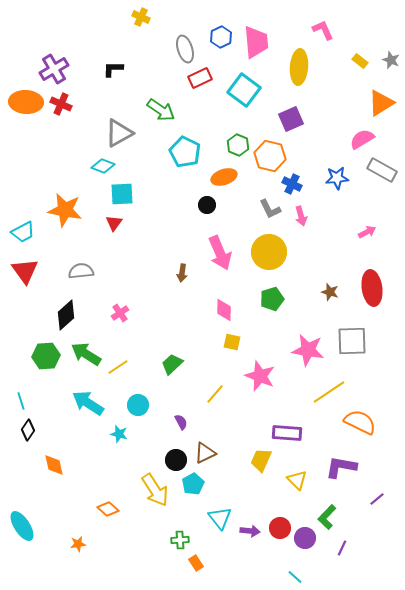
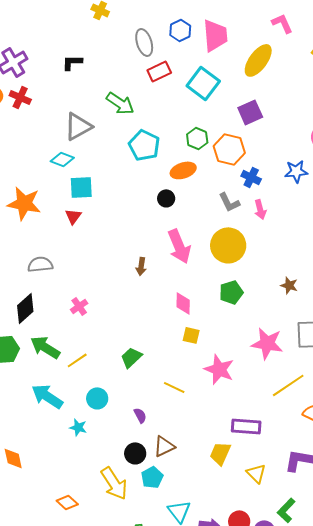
yellow ellipse: (299, 67) -> (258, 60), turned 32
yellow line: (215, 394) -> (174, 387), turned 75

